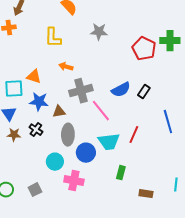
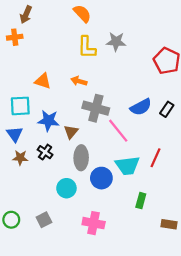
yellow L-shape: (53, 38) -> (87, 47), moved
orange triangle: (34, 77) -> (43, 81), moved
gray cross: (81, 91) -> (96, 108), turned 30
brown triangle: (59, 112) -> (71, 132), turned -40
pink cross: (74, 181) -> (94, 223), moved

